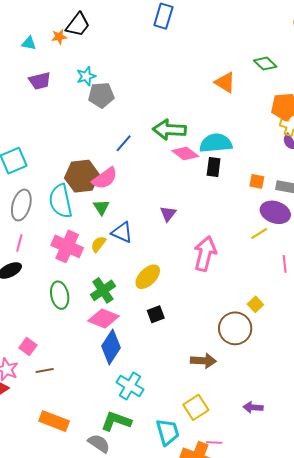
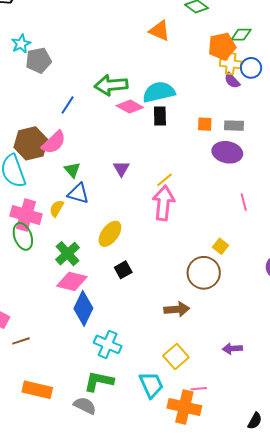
green triangle: (101, 207) -> (72, 170), moved
yellow line: (259, 233) -> (164, 180), moved
green ellipse: (60, 295) -> (23, 236), moved

